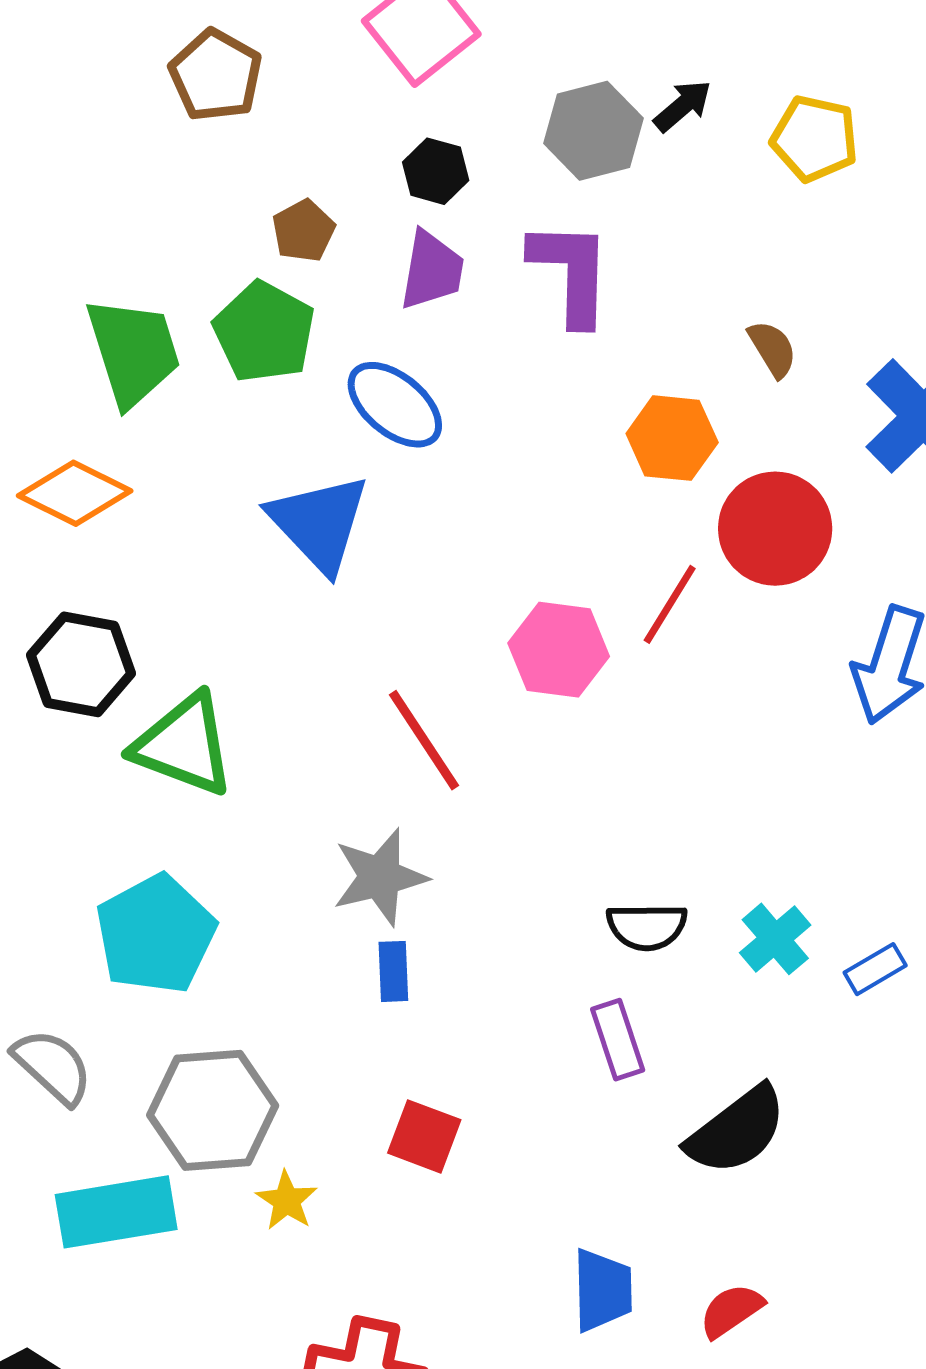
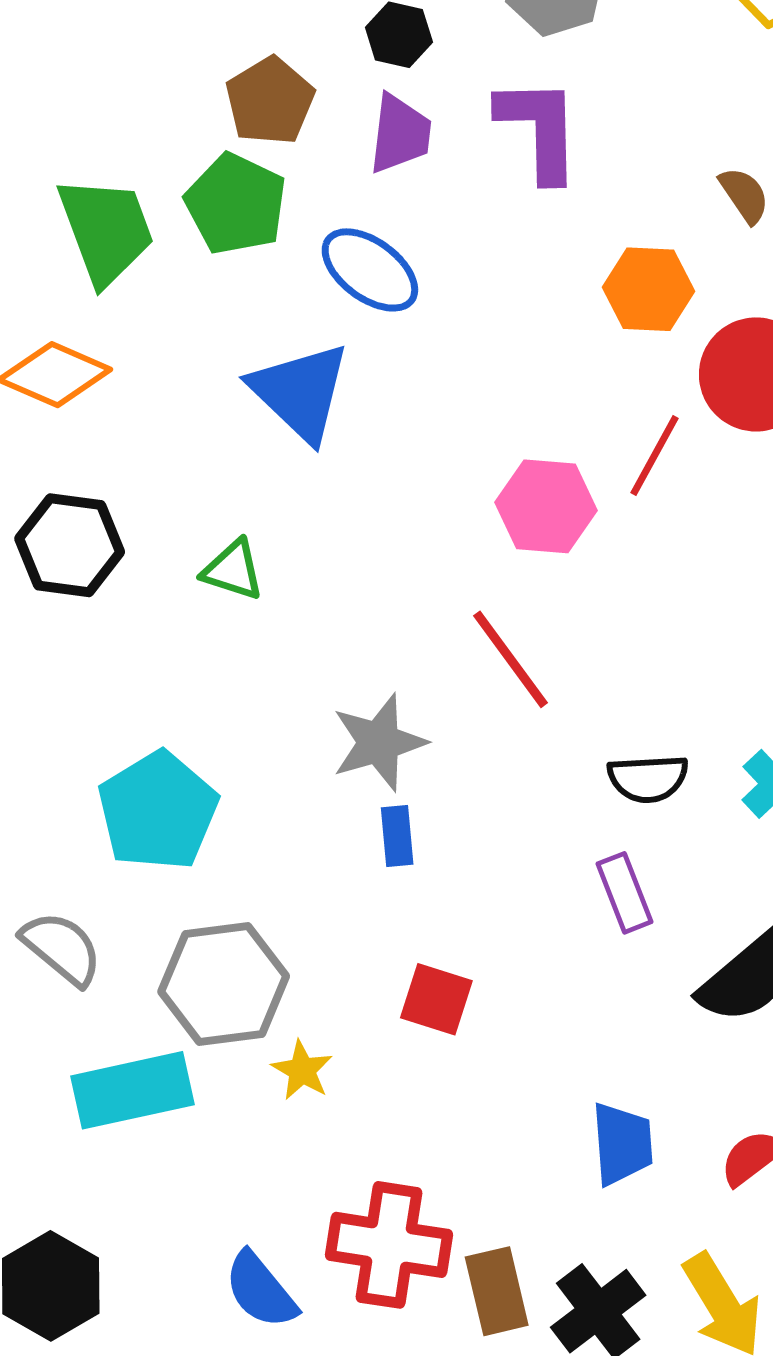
brown pentagon: (303, 231) -> (270, 101), size x1.4
red line: (424, 740) -> (510, 659), moved
green triangle: (184, 745) -> (233, 570), moved, size x0.6

